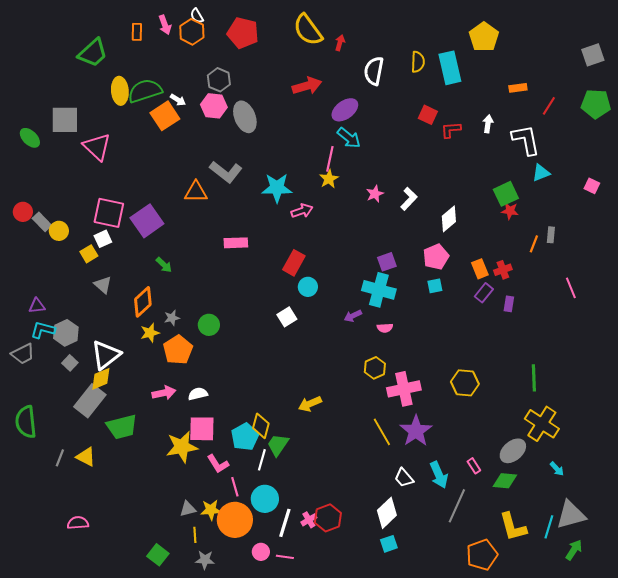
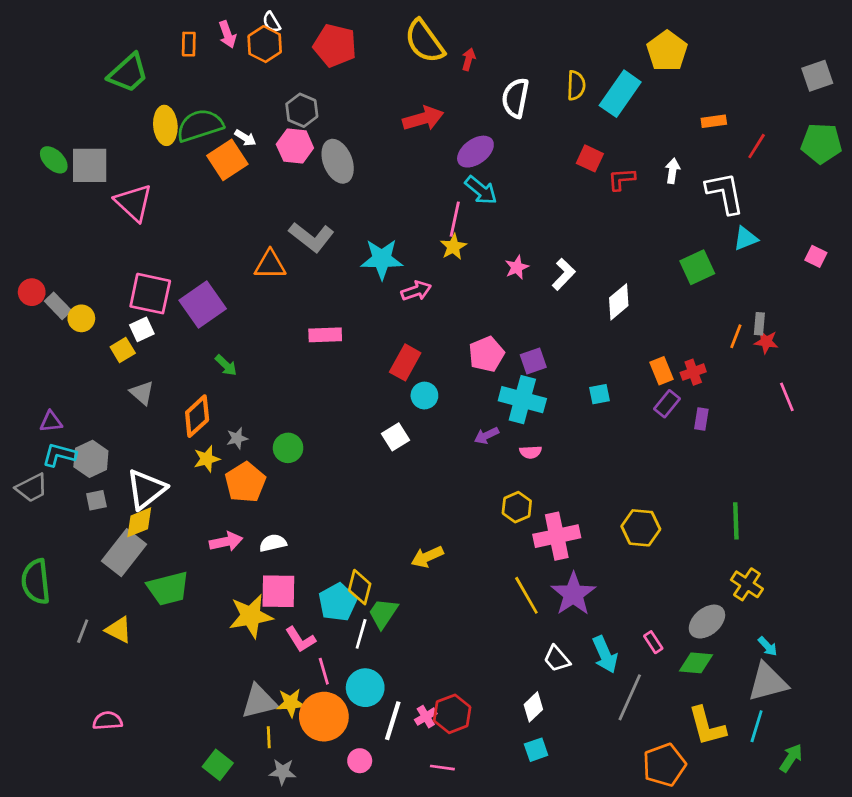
cyan rectangle: (450, 68) -> (620, 94), turned 48
green ellipse: (30, 138) -> (54, 160), moved
red star: (510, 211) -> (766, 342), moved
pink pentagon: (436, 257) -> (486, 354), moved
gray square: (70, 363) -> (96, 500), turned 35
yellow cross: (542, 424) -> (747, 584), size x0.7
gray triangle: (188, 509) -> (259, 701), size x1.6
white diamond: (387, 513) -> (533, 707), size x0.7
gray triangle: (571, 515) -> (768, 682), moved
pink line: (285, 557) -> (442, 768), moved

